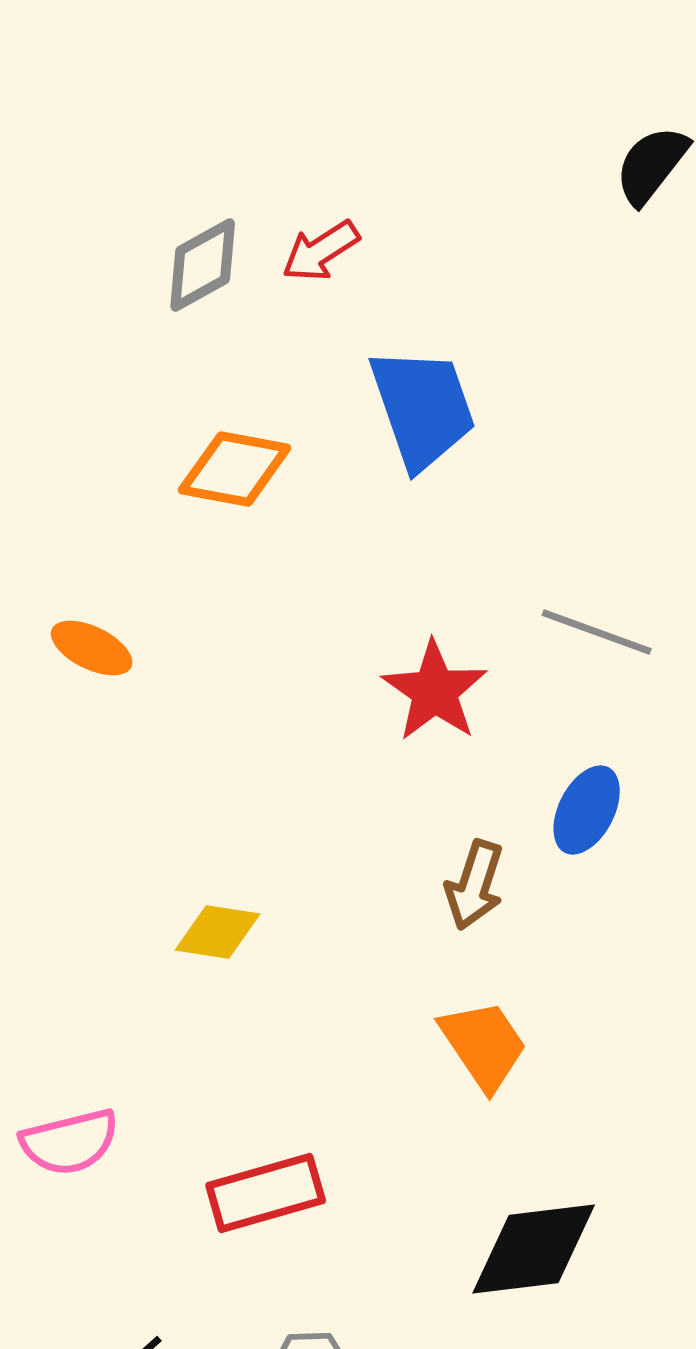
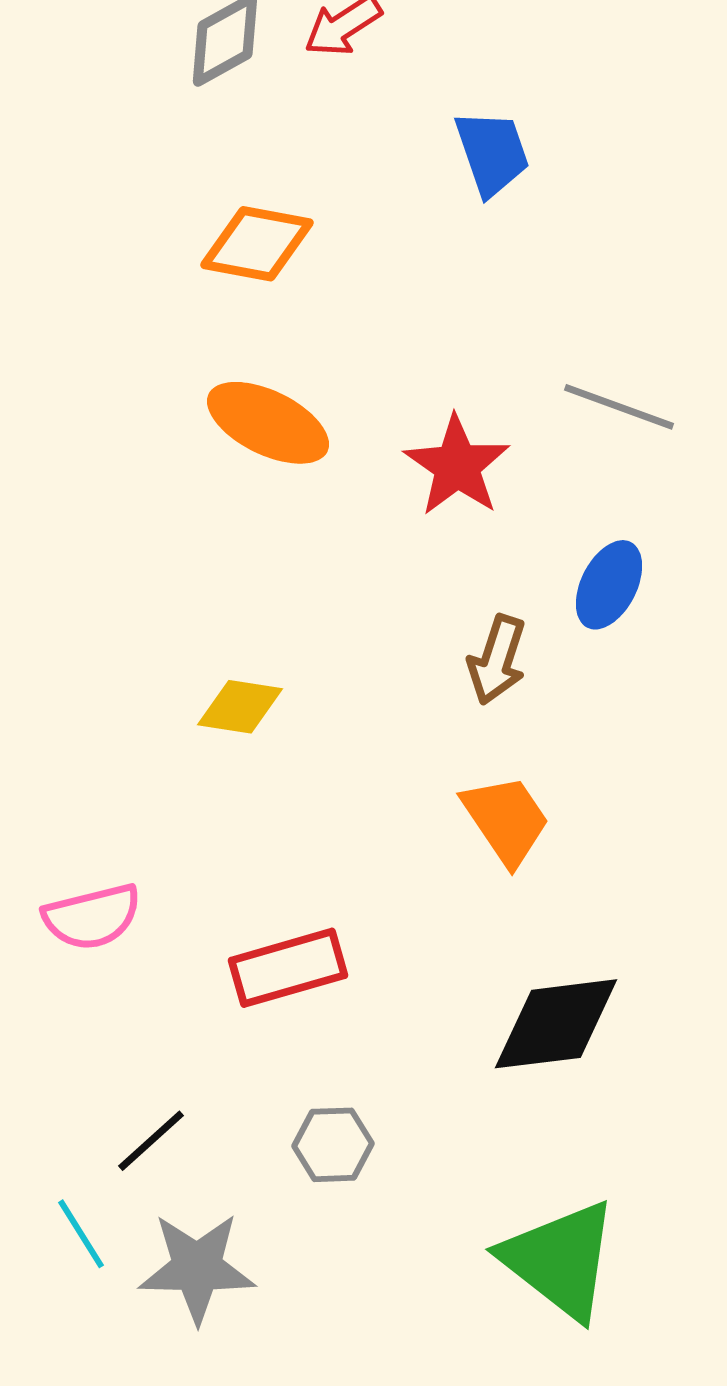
blue trapezoid: (423, 408) -> (492, 153), moved, size x0.7
orange ellipse: (92, 648) -> (268, 423), moved, size x1.5

